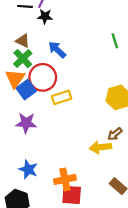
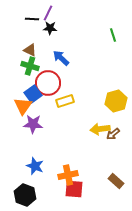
green line: (115, 41) -> (113, 35), moved
green cross: (23, 59) -> (30, 66), turned -30
orange triangle: (15, 79) -> (23, 106), moved
yellow arrow: (100, 147) -> (100, 129), moved

